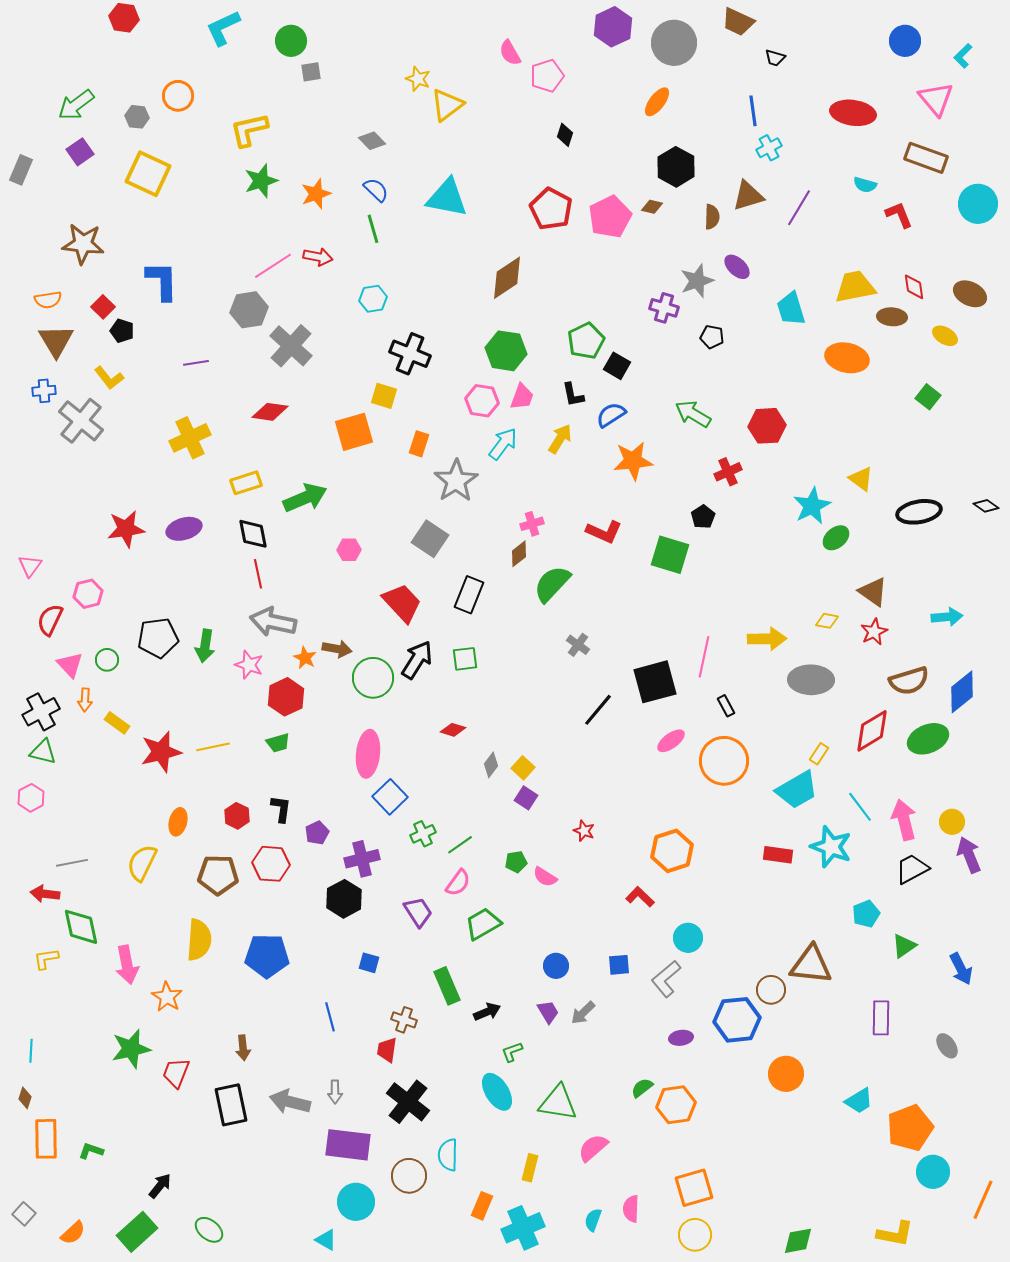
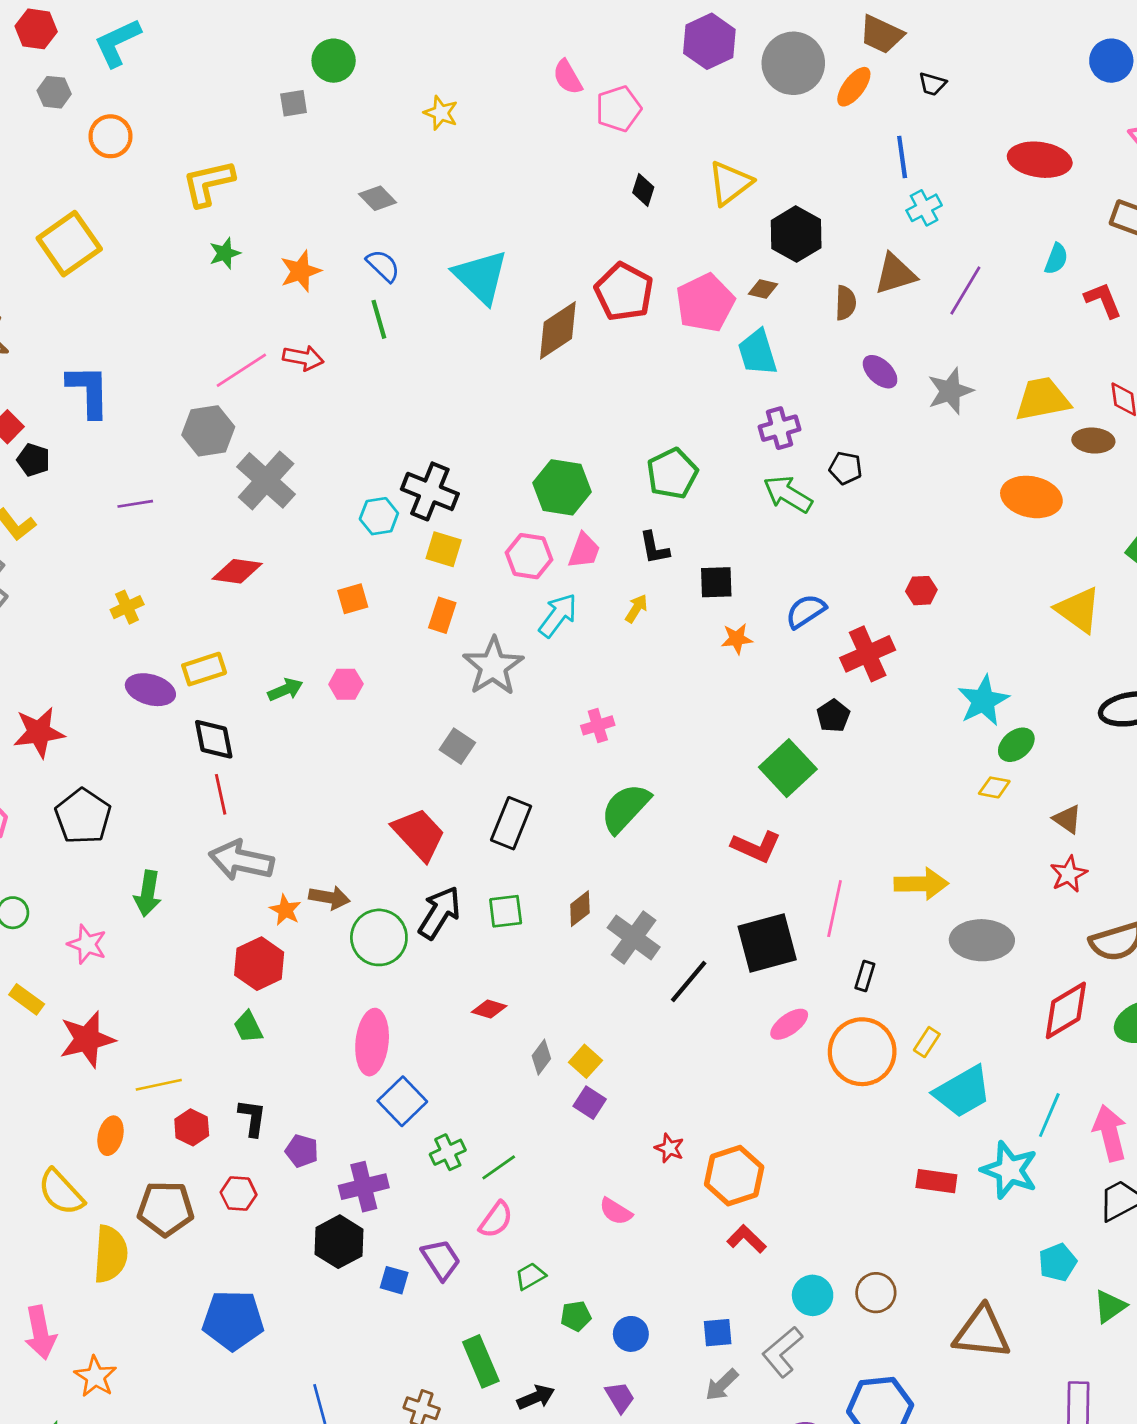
cyan L-shape: (223, 28) -> (117, 43), moved
green circle: (291, 41) -> (334, 61), moved
orange ellipse: (657, 102) -> (854, 87), moved
yellow triangle: (447, 105) -> (730, 183), moved
gray hexagon: (137, 117) -> (54, 92), moved
yellow square: (148, 174) -> (69, 244), turned 30
green star: (261, 181) -> (225, 253), size x0.7
cyan semicircle: (865, 185) -> (1056, 259), turned -85
cyan triangle: (447, 198) -> (481, 277), turned 33
brown diamond: (507, 278) -> (558, 330), moved
gray star: (697, 281) -> (950, 391), moved
cyan hexagon: (373, 299) -> (379, 516), moved
purple cross: (664, 308) -> (780, 428), turned -32
cyan trapezoid: (791, 309) -> (758, 352), moved
black square: (617, 366) -> (716, 582), moved, turned -32
yellow square: (384, 396) -> (444, 549), moved
green arrow: (693, 414) -> (788, 494), moved
blue semicircle: (611, 415) -> (806, 611), moved
red hexagon: (767, 426) -> (921, 591), size x0.6
orange square: (354, 432) -> (353, 599), size x0.6
yellow cross: (190, 438) -> (127, 607), size x0.6
yellow arrow: (560, 439) -> (636, 608), size x0.7
orange star: (633, 461) -> (737, 639), size x0.6
red cross: (728, 472) -> (868, 654), size x1.4
yellow triangle: (861, 479) -> (1078, 610), moved, size x1.4
green arrow: (305, 498) -> (285, 690), size x0.6
purple ellipse: (184, 529) -> (150, 690), moved, turned 32
red L-shape: (604, 532) -> (756, 847), moved
gray square: (430, 539) -> (457, 746), size x0.7
pink hexagon: (349, 550) -> (346, 684), moved
brown diamond: (519, 554) -> (580, 909), moved
green square: (670, 555) -> (788, 768), turned 30
brown triangle: (873, 592) -> (1067, 819), size x0.7
yellow diamond: (827, 621) -> (994, 787), moved
black pentagon: (158, 638) -> (83, 816), moved, turned -30
gray cross: (578, 645) -> (634, 937), moved, size x1.6
pink star: (249, 665) -> (87, 944), moved
black rectangle: (726, 706) -> (865, 976), turned 45
green trapezoid: (278, 743) -> (248, 1027), turned 80
yellow line: (213, 747) -> (159, 1085), moved
yellow rectangle: (819, 754) -> (927, 1042), moved
cyan line: (860, 807) -> (1049, 1115), turned 60
purple pentagon: (317, 833) -> (302, 1151), turned -30
orange hexagon: (672, 851) -> (734, 1176), moved
green pentagon: (516, 862) -> (576, 1316), moved
yellow semicircle: (142, 863) -> (61, 1192), turned -69
red hexagon: (271, 864) -> (239, 1194), size x0.7
green trapezoid: (483, 924) -> (530, 1276), size x0.6
yellow semicircle: (199, 940) -> (111, 1254), moved
blue square: (369, 963) -> (394, 1280), moved
brown circle: (771, 990) -> (876, 1293), moved
gray arrow: (583, 1013) -> (722, 1385), moved

